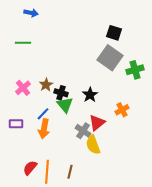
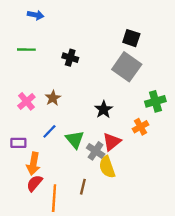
green cross: (135, 70) -> (155, 101), moved
black cross: (61, 93) -> (70, 58), moved
green triangle: (65, 105) -> (75, 139), moved
orange arrow: (44, 129) -> (33, 164), moved
red semicircle: (30, 168) -> (34, 183), moved
brown line: (70, 172) -> (83, 187), moved

